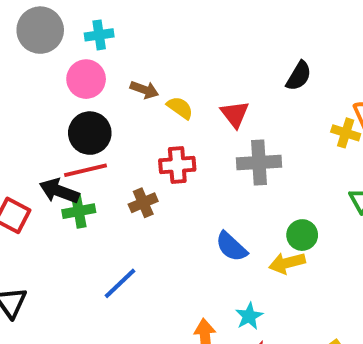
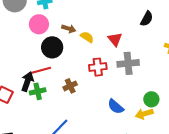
black circle: (90, 133) -> (52, 47), moved
red cross: (177, 165) -> (98, 67), moved
black arrow: (59, 191) -> (27, 82), turned 90

